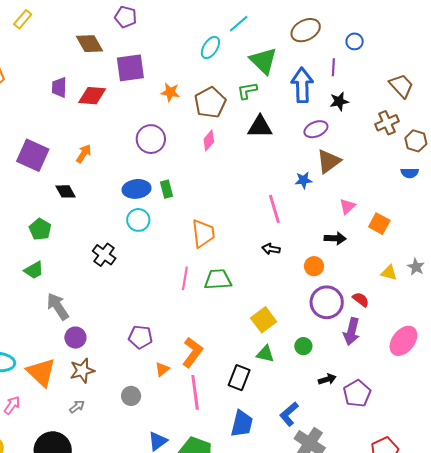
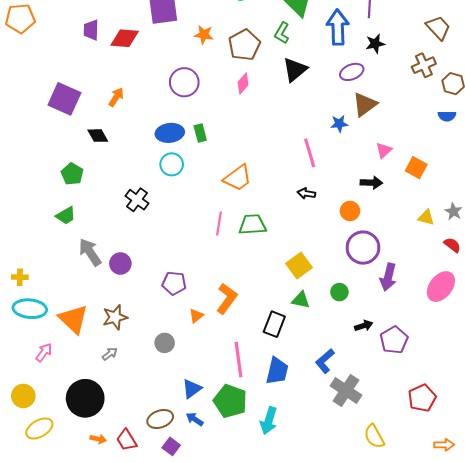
green L-shape: (247, 91) -> (282, 33), turned -50
black triangle: (260, 127) -> (295, 70), turned -40
orange trapezoid: (203, 233) -> (238, 178), turned 60
red semicircle: (361, 300) -> (452, 245), moved
purple circle: (75, 338) -> (120, 264), moved
pink line: (195, 392) -> (239, 360), moved

